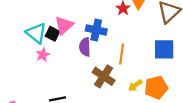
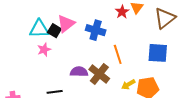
cyan triangle: (36, 33) -> (39, 29), turned -45
purple semicircle: (85, 47) -> (79, 72), moved, turned 90
orange line: (122, 54) -> (118, 54), turned -30

